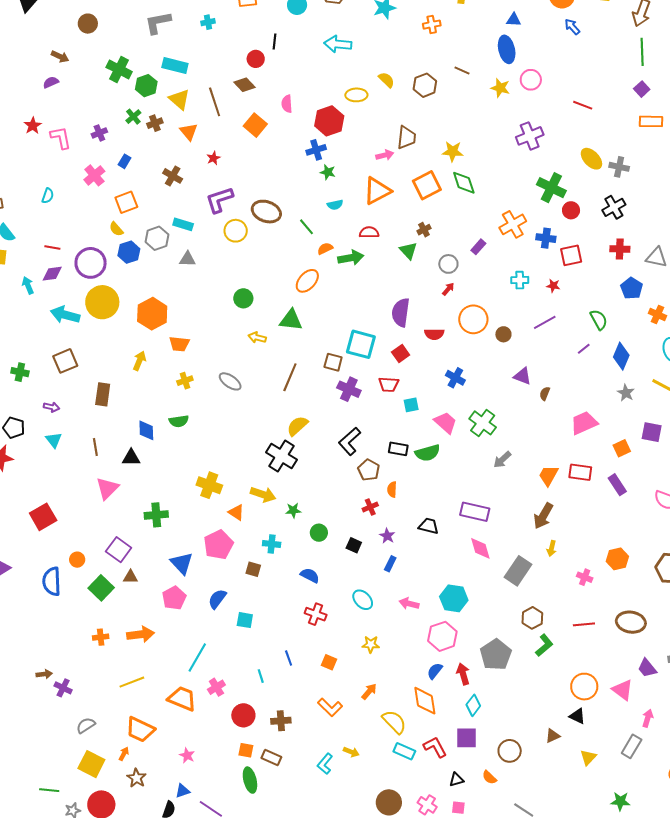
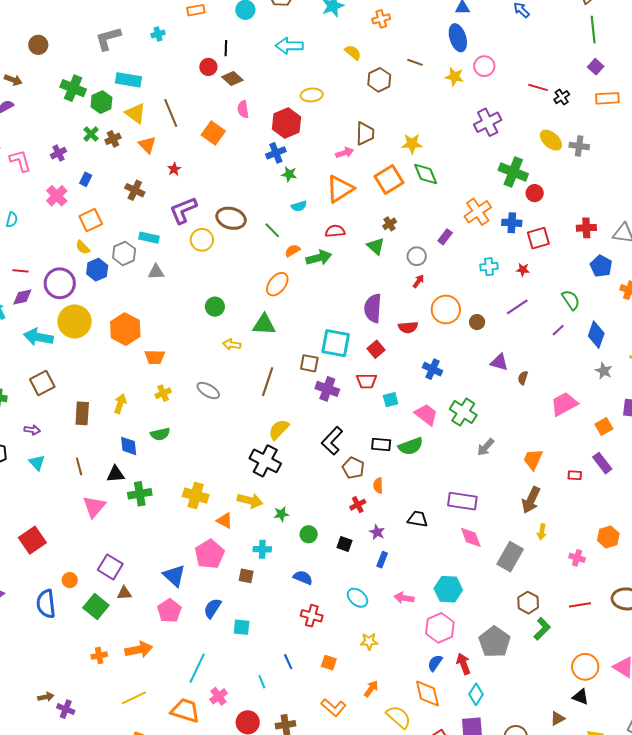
yellow semicircle: (386, 80) -> (353, 52), moved
brown diamond: (244, 85) -> (232, 79), moved
black cross: (614, 207) -> (562, 97), moved, size x0.7
yellow arrow: (139, 361) -> (120, 404), moved
red rectangle: (580, 472) -> (575, 475), moved, size x0.6
green cross: (156, 515) -> (140, 494), moved

